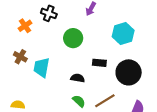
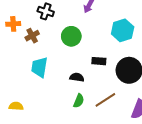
orange cross: (25, 26) -> (13, 24), moved, turned 32
brown cross: (20, 57) -> (32, 36), moved, turned 32
green semicircle: (79, 101) -> (79, 101), turned 72

